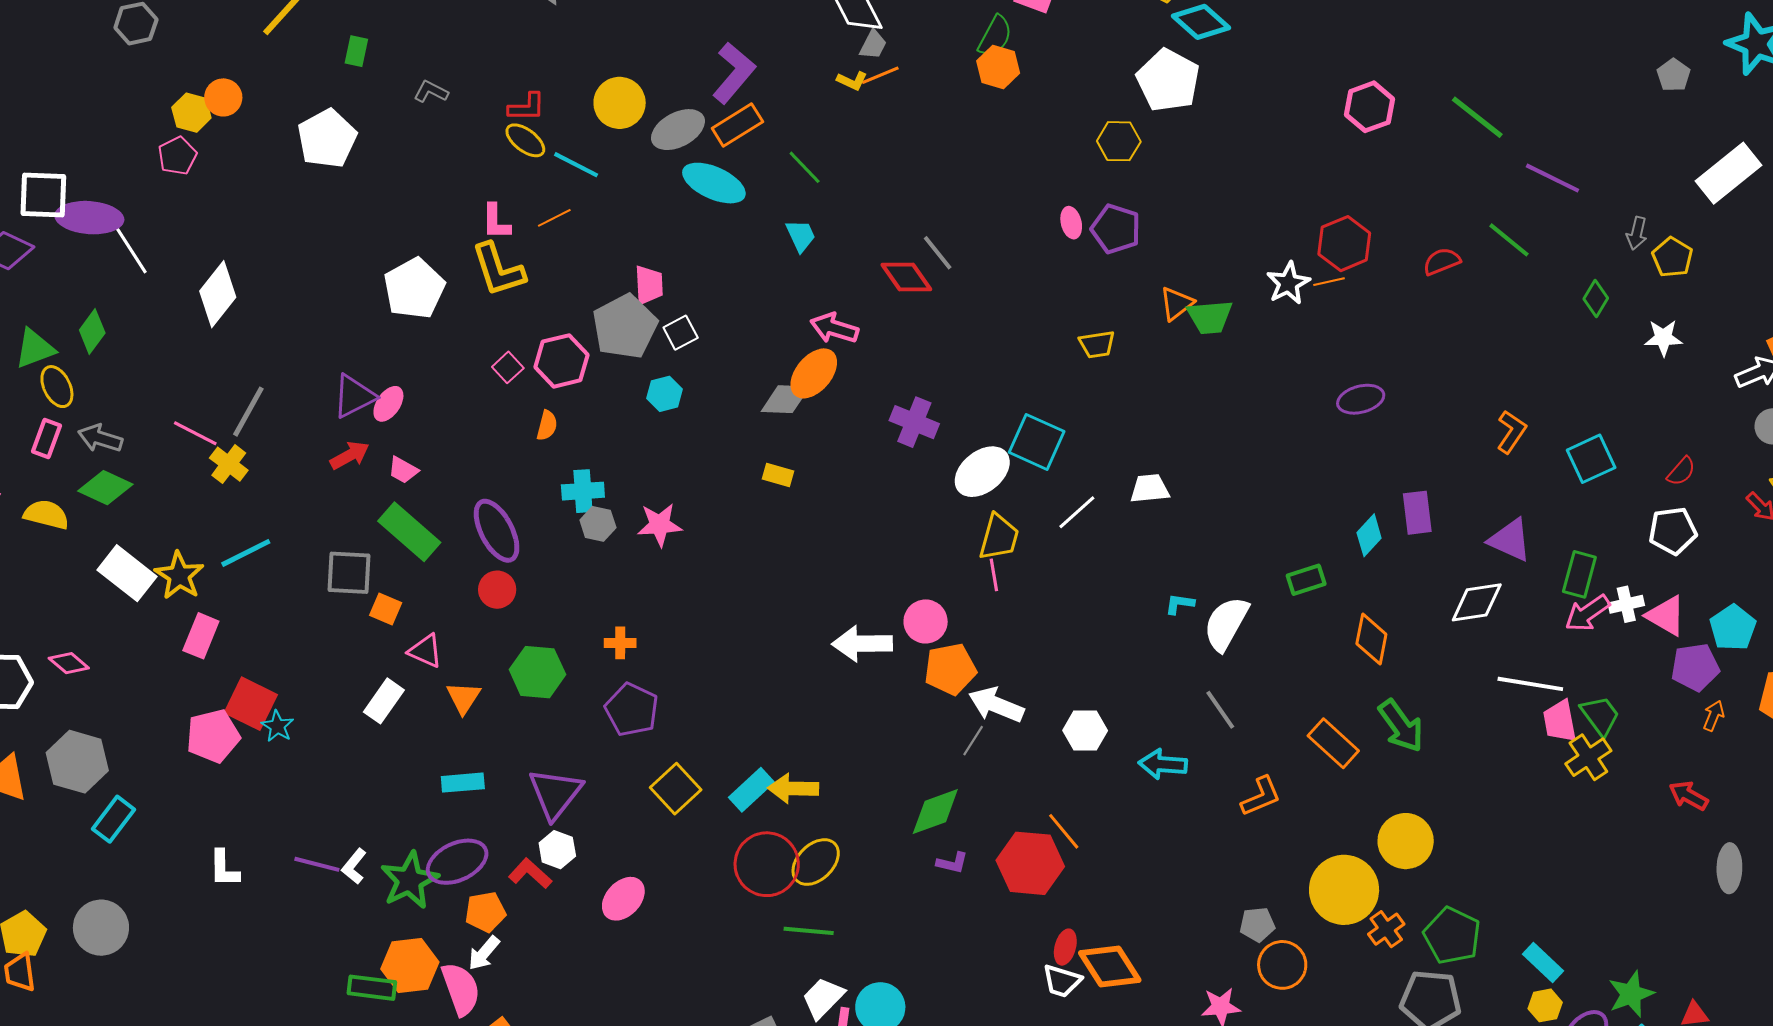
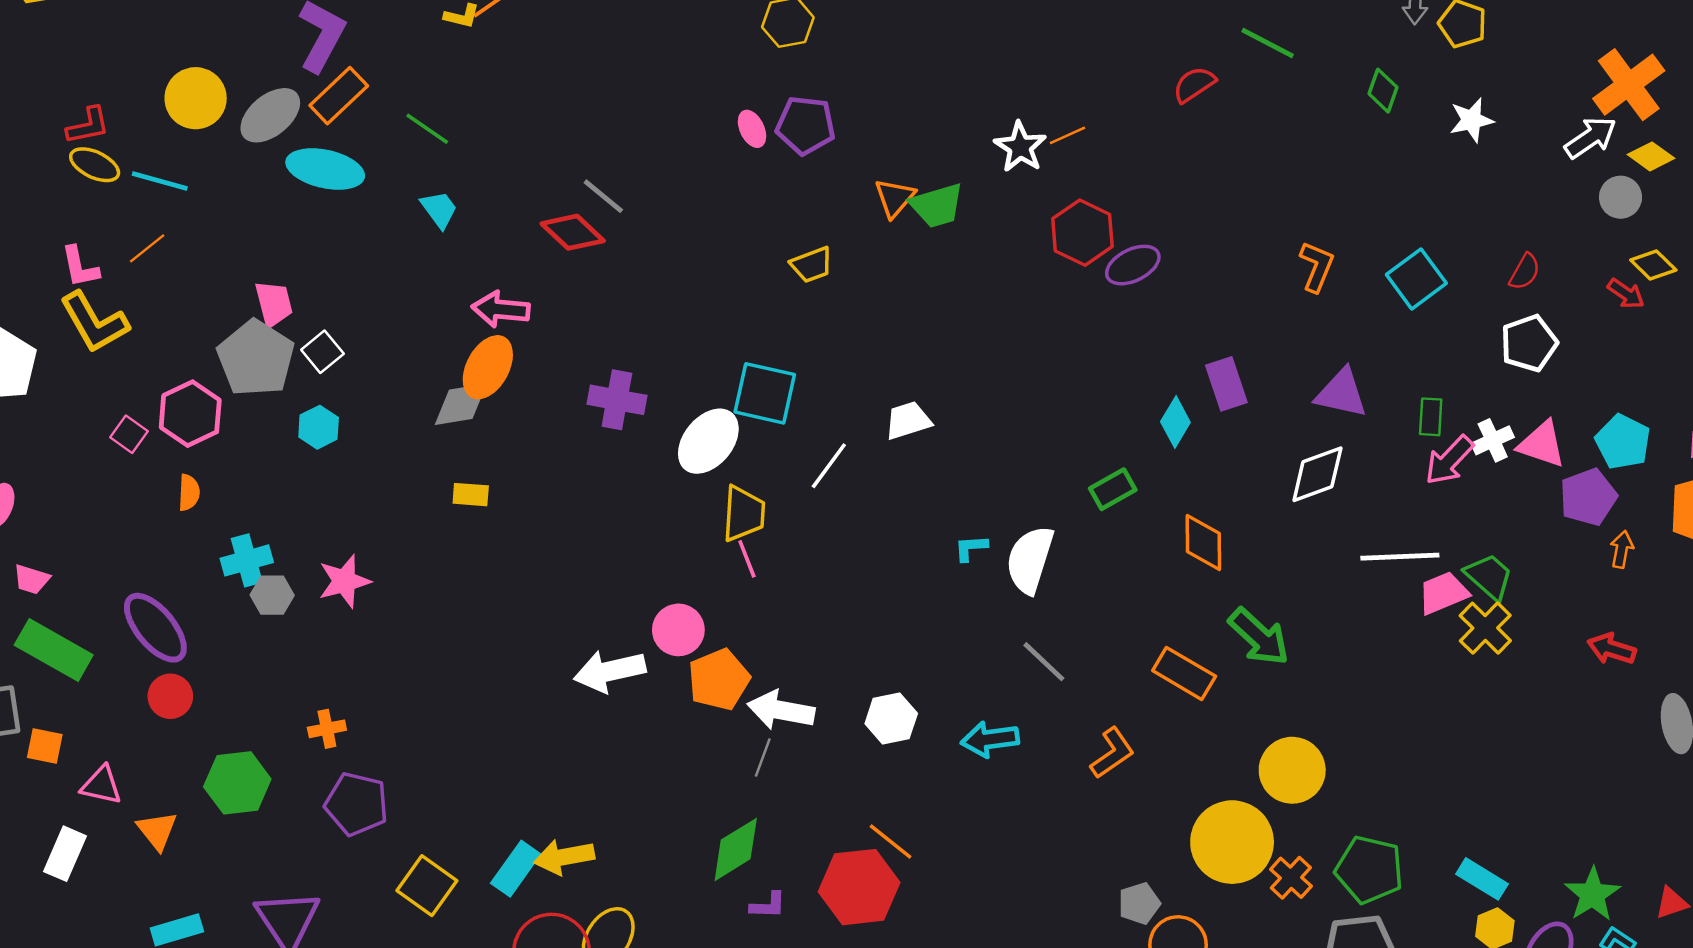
red hexagon: (1344, 244) -> (1082, 233), moved
green rectangle: (1579, 574) -> (1431, 417), size x0.7
pink trapezoid: (1560, 721) -> (1443, 593), turned 90

